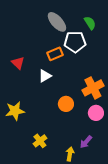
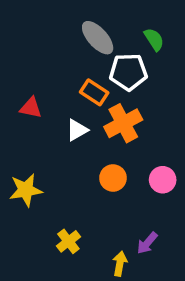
orange rectangle: (55, 54) -> (94, 92), turned 56
red triangle: (18, 63) -> (31, 108), turned -32
orange cross: (93, 88) -> (123, 123), moved
pink circle: (96, 113) -> (163, 180), moved

